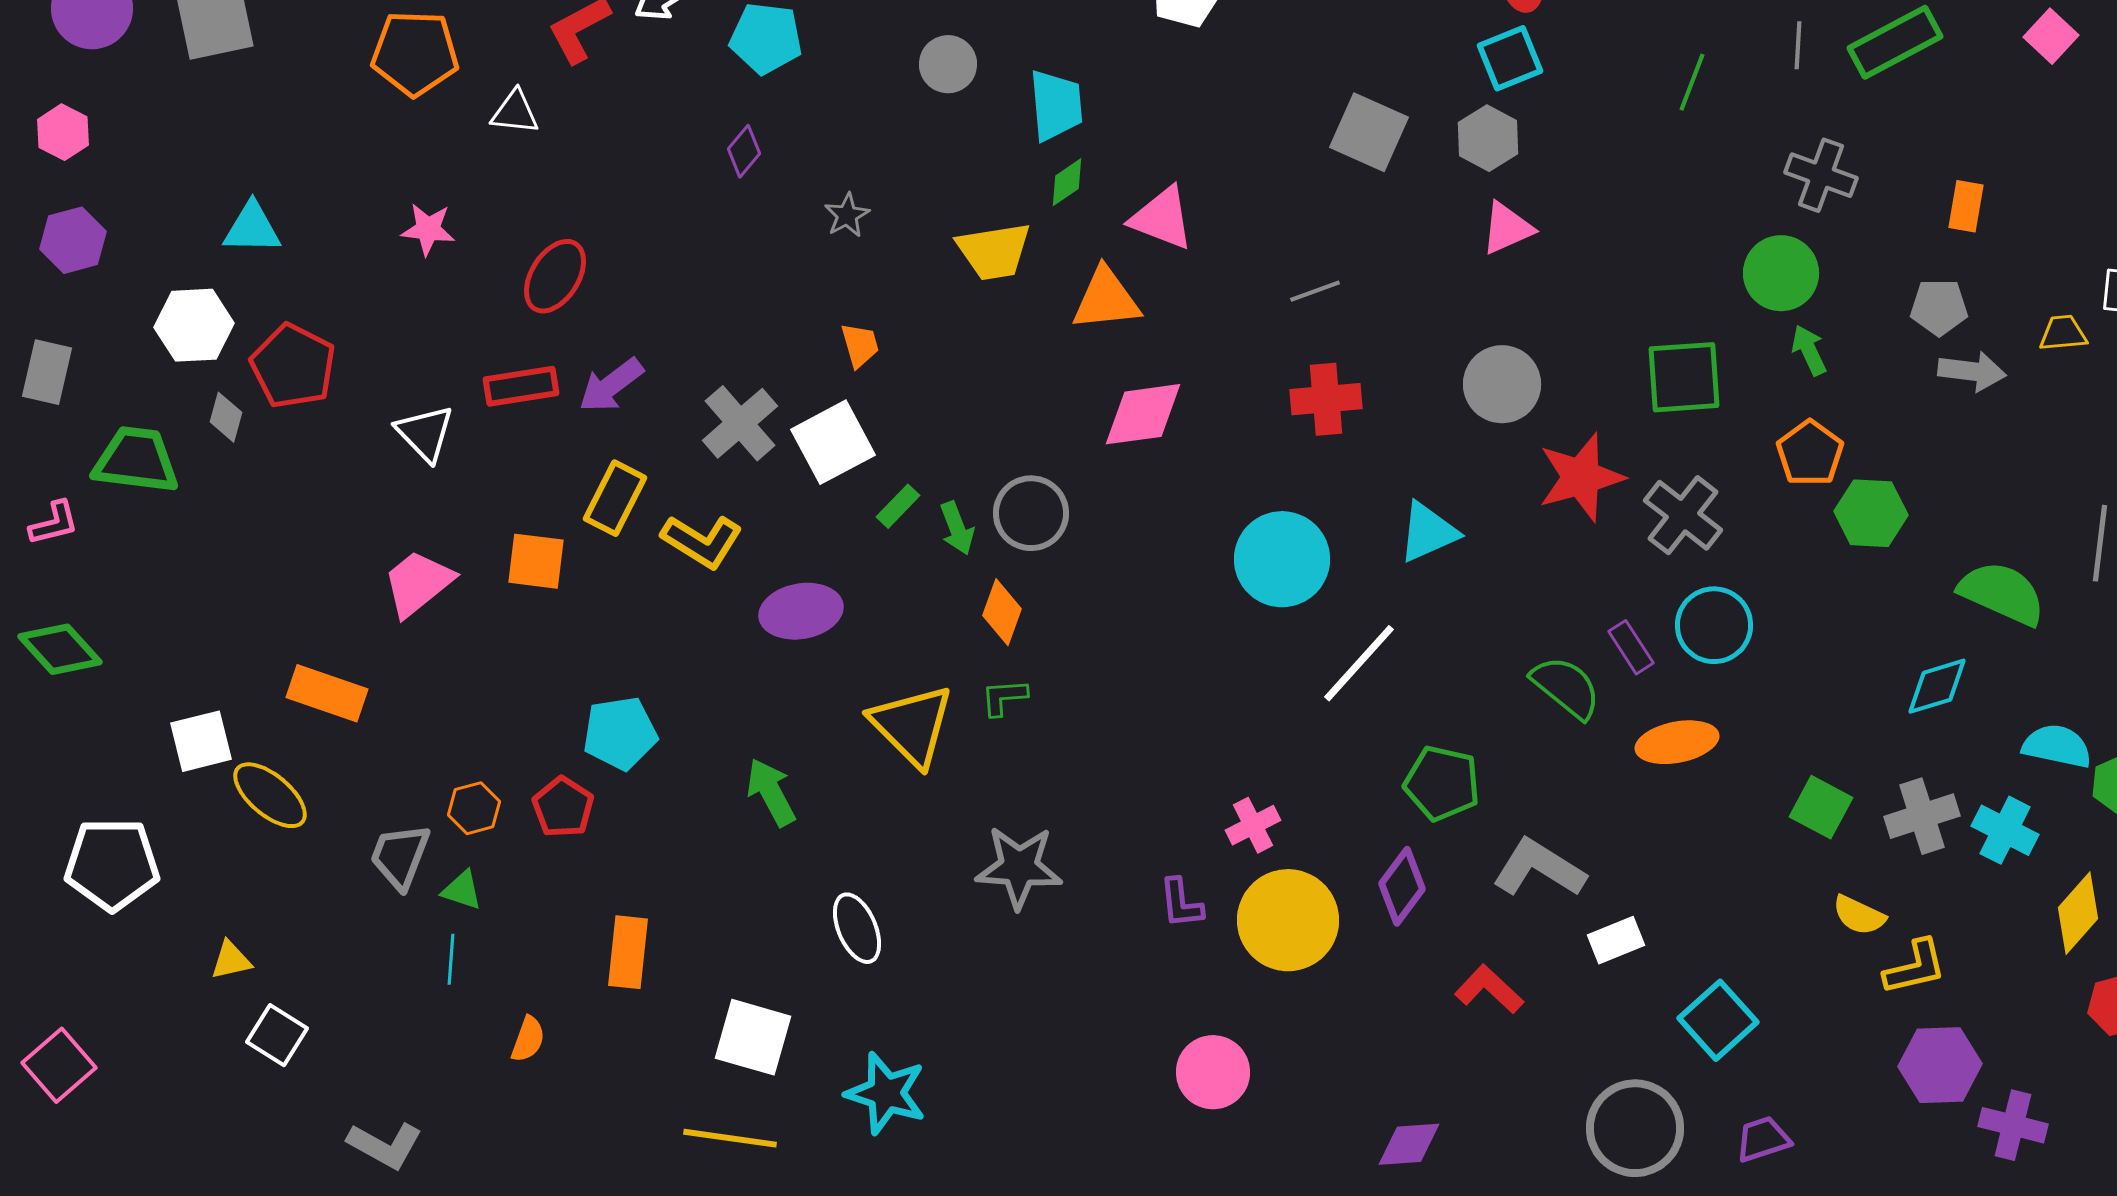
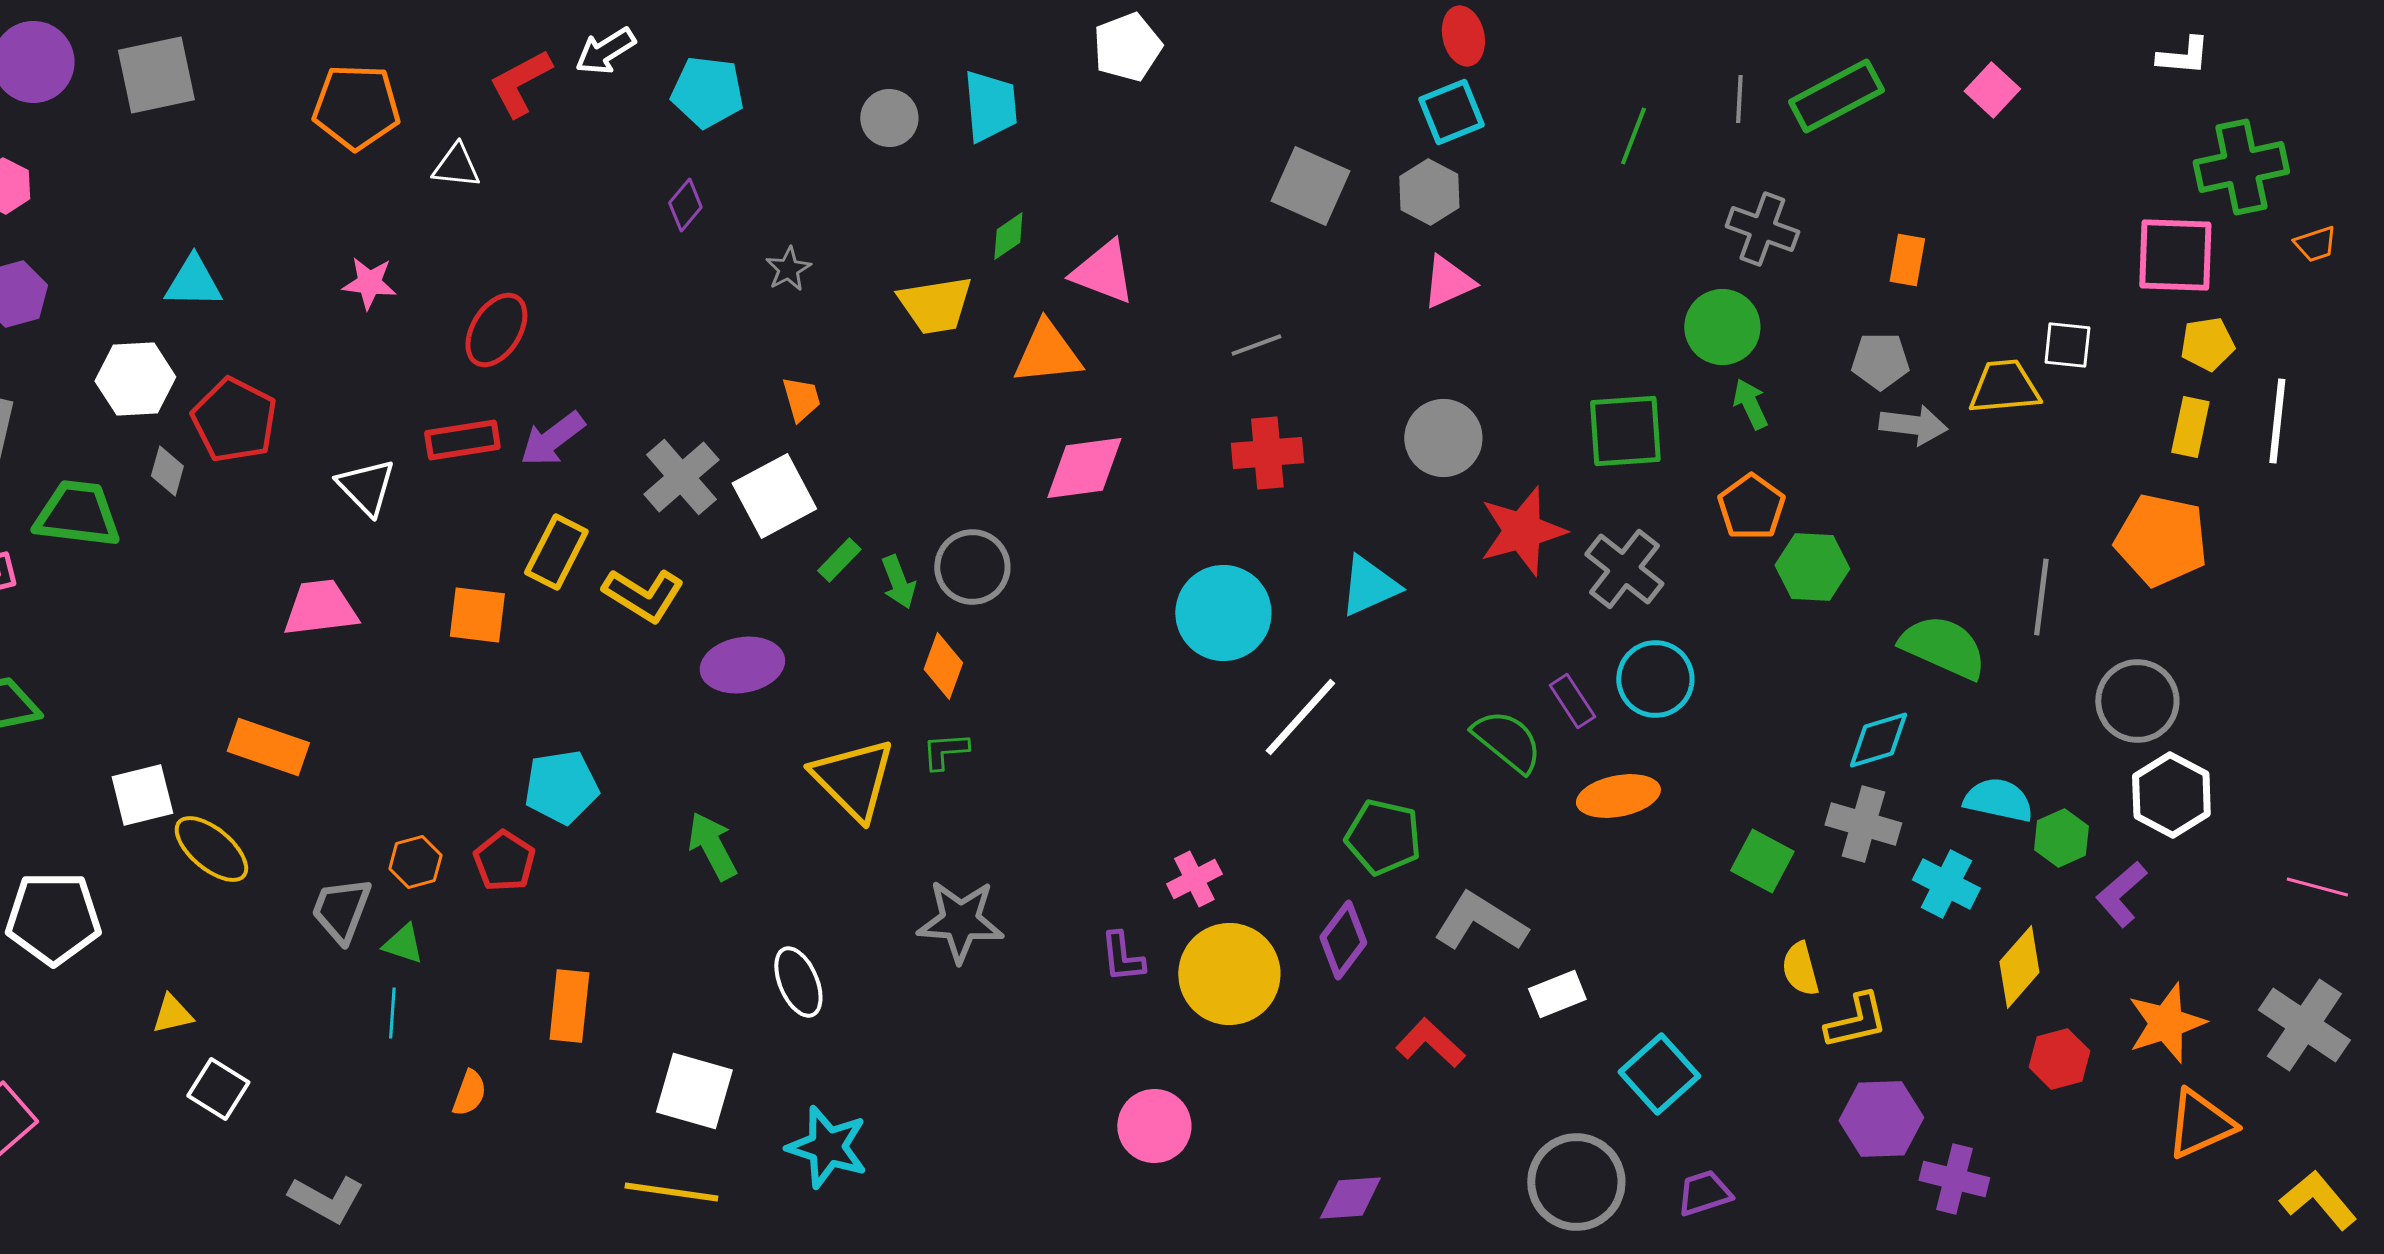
cyan trapezoid: (1056, 105) -> (990, 106), moved
yellow trapezoid: (2063, 333) -> (2004, 387), size x1.5
pink trapezoid: (418, 583) -> (320, 608), moved, turned 32
gray cross: (1922, 816) -> (1863, 824), moved, turned 34
yellow semicircle: (1859, 915) -> (1800, 969), turned 50

